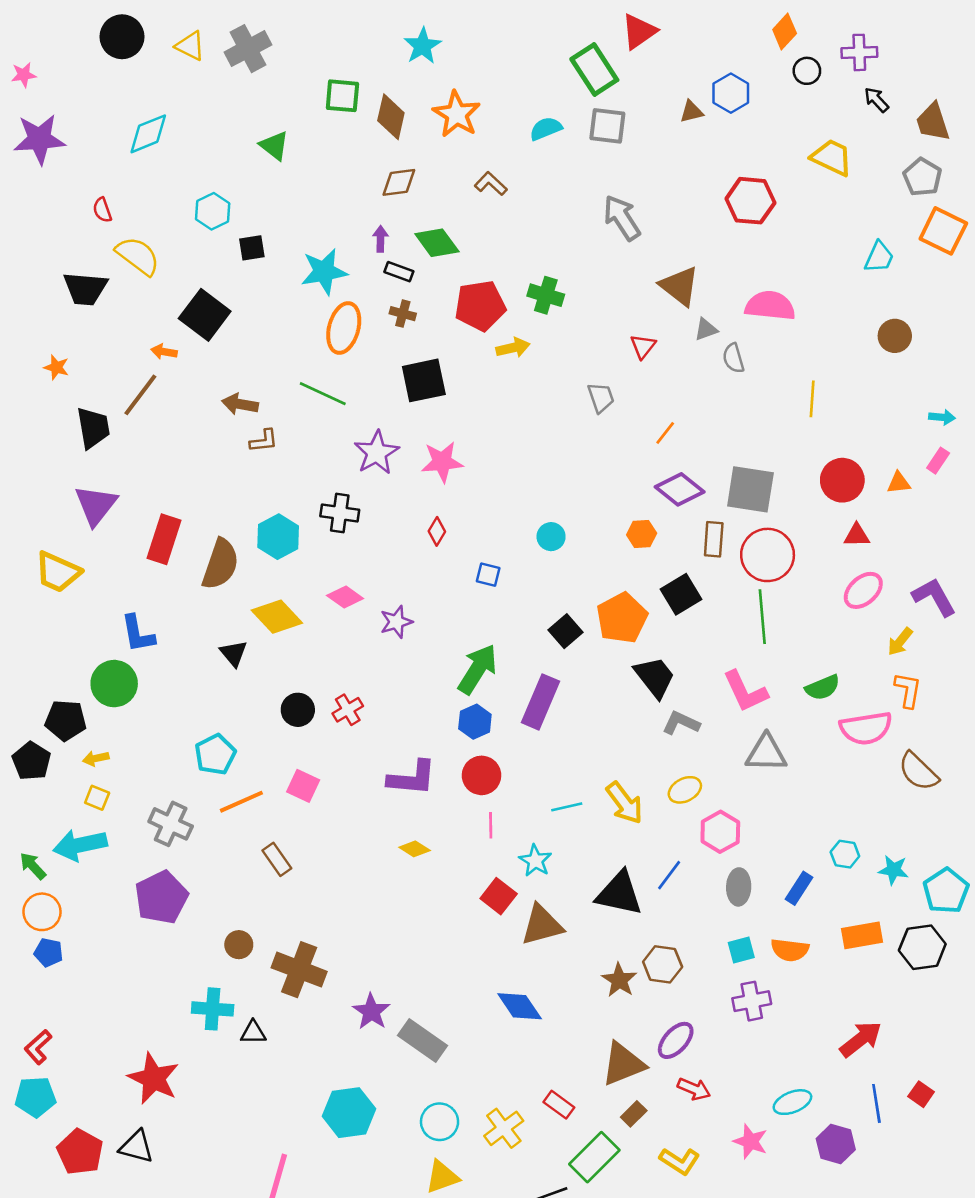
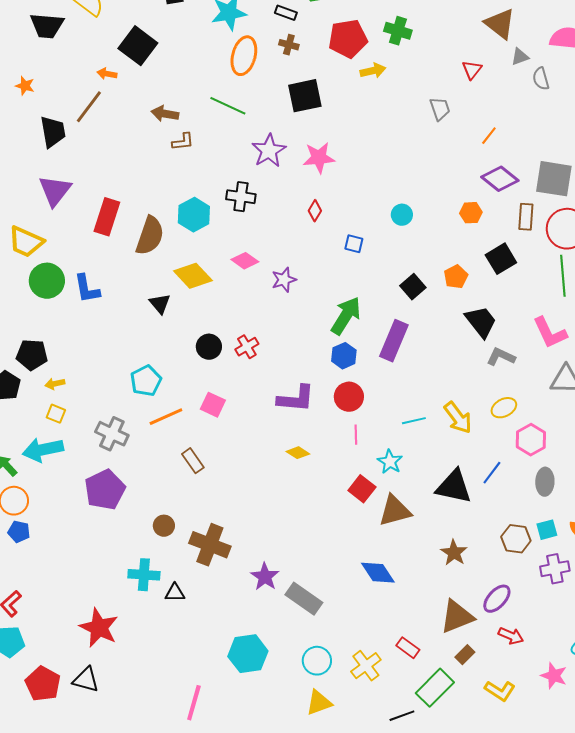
orange pentagon: (622, 618) -> (456, 277), size x0.6
green circle: (114, 684) -> (47, 281), moved
brown hexagon: (663, 964) -> (516, 539), moved

